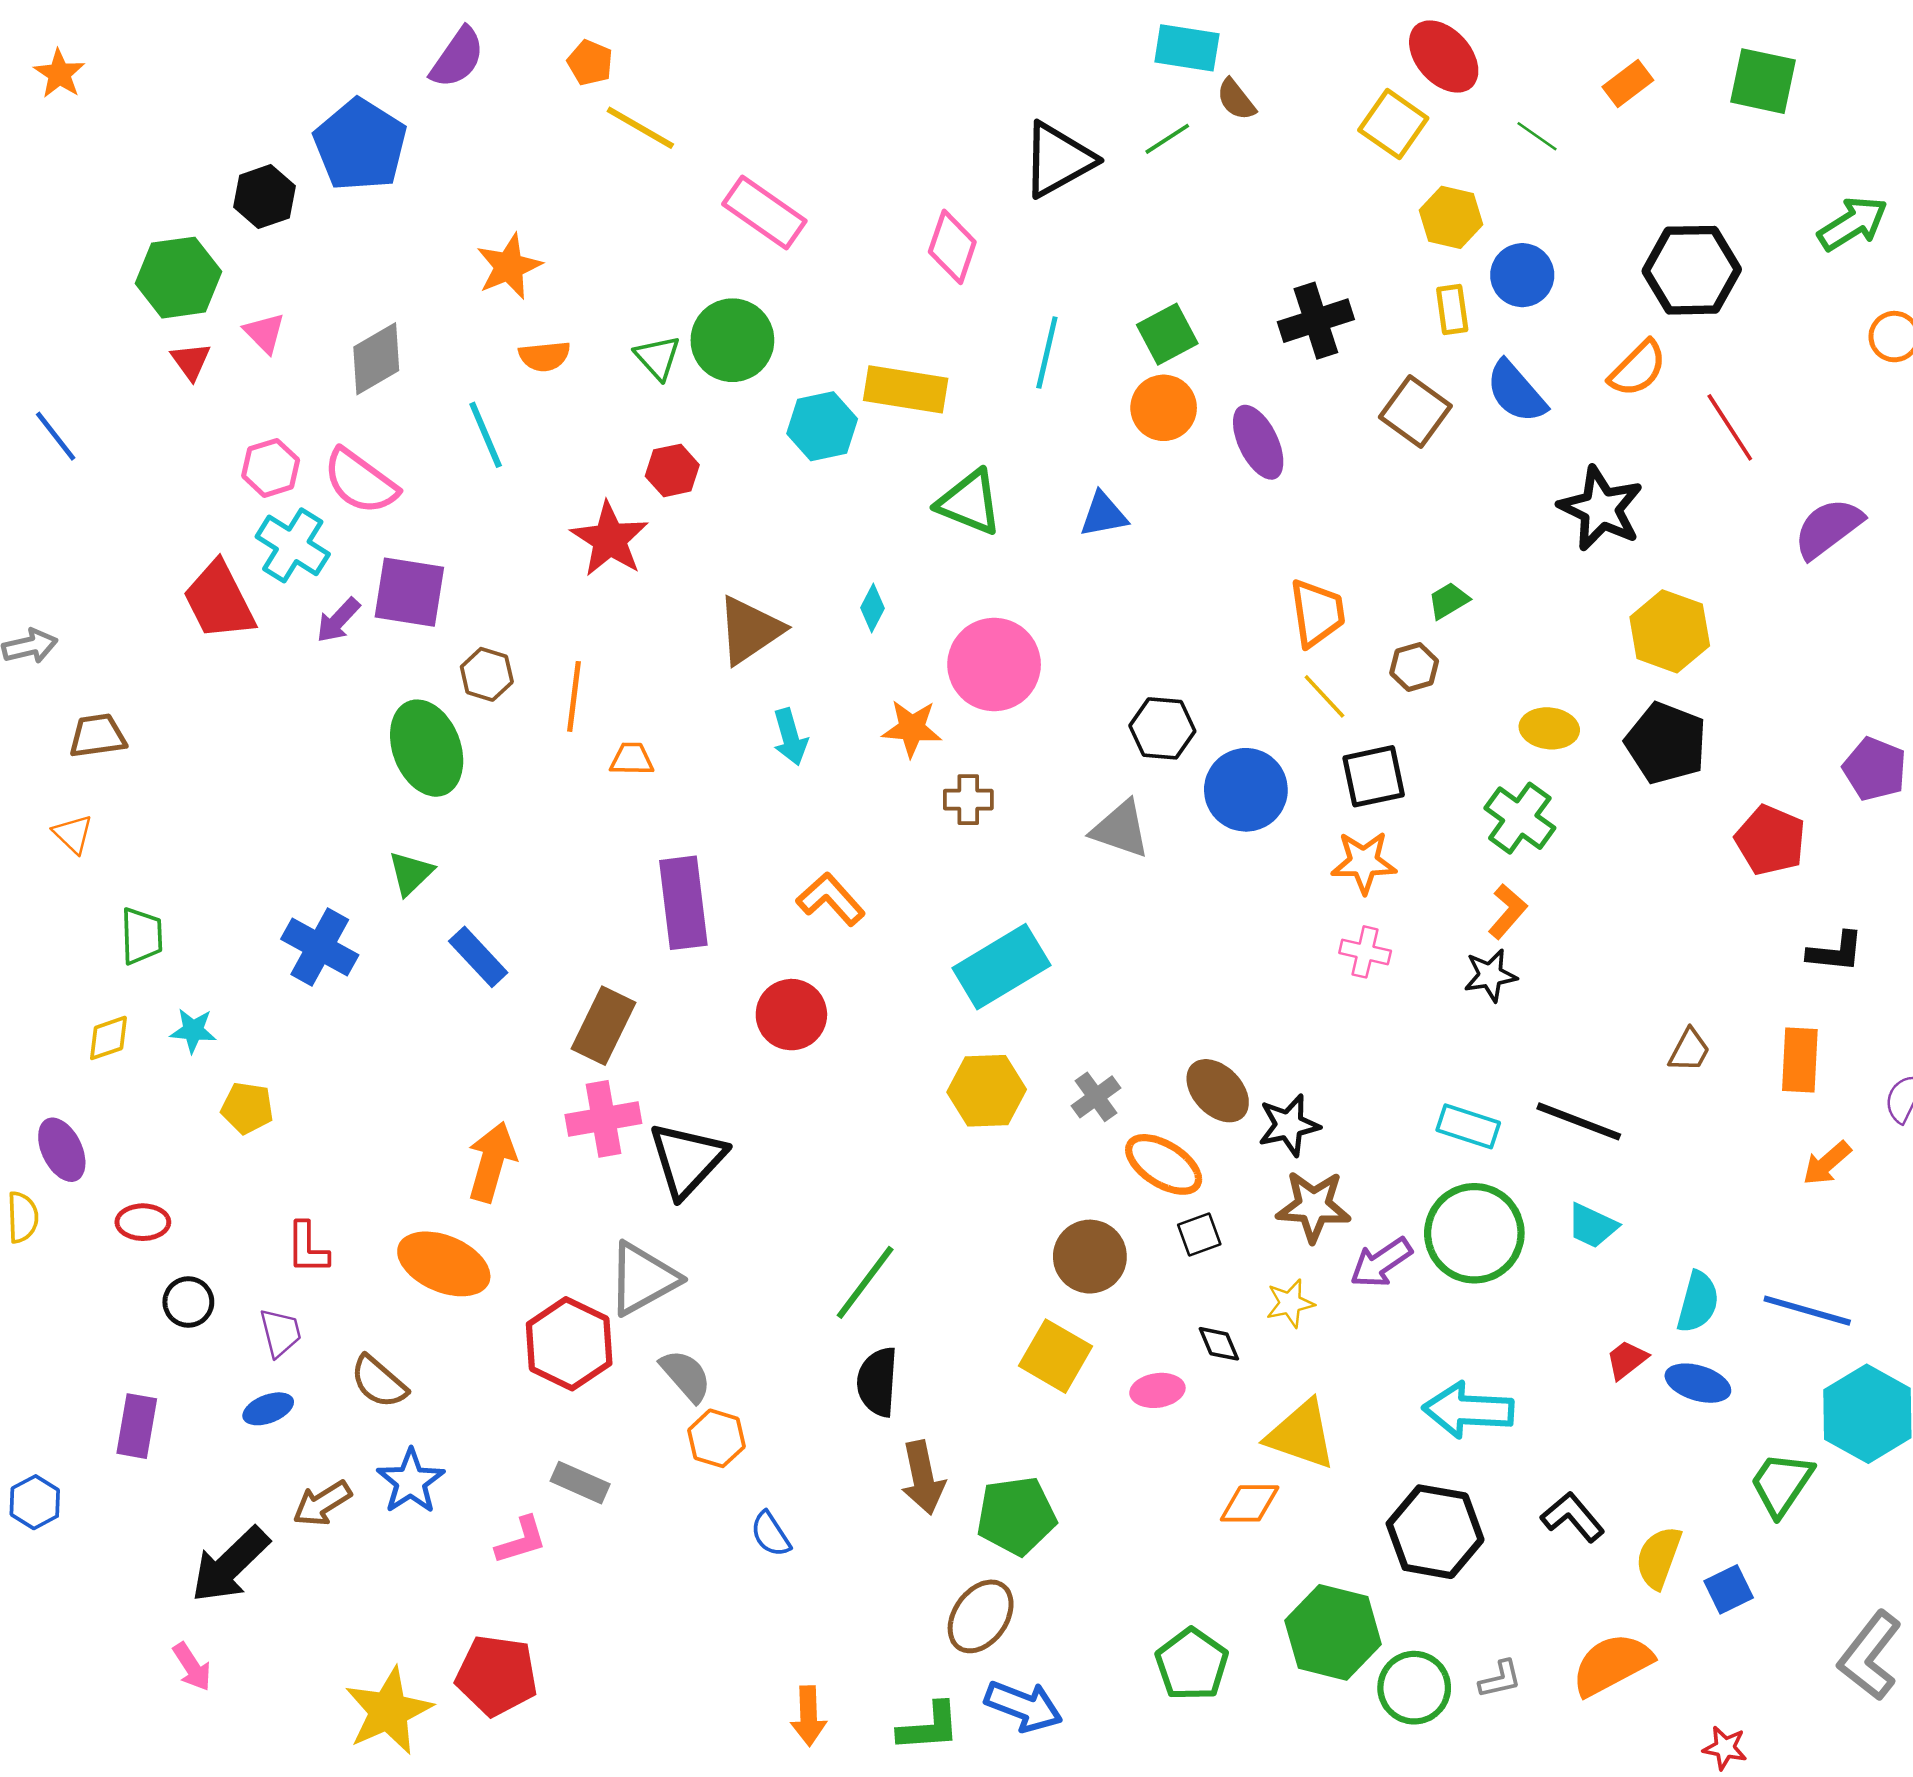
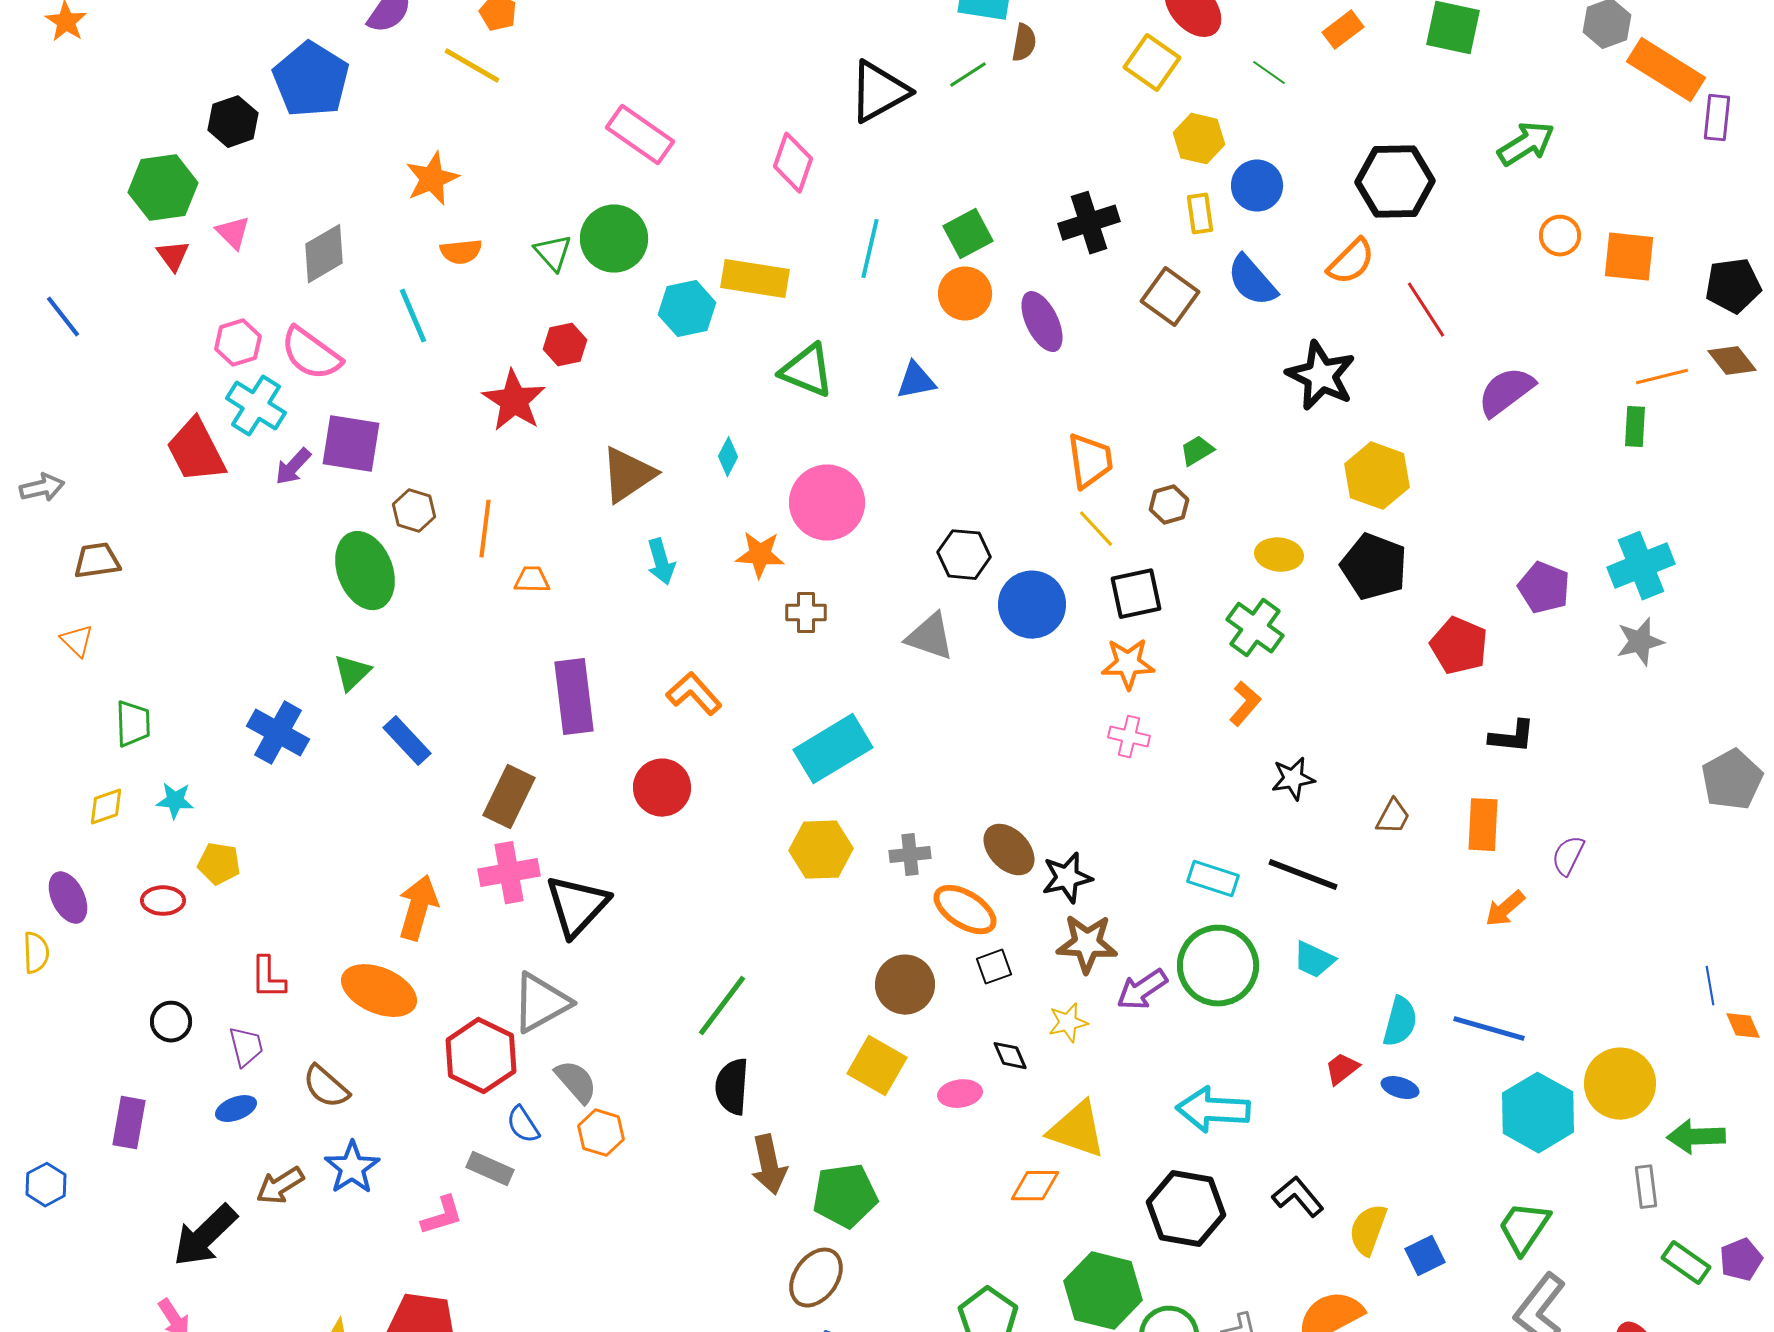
brown semicircle: (1236, 99) -> (1024, 43), turned -132
yellow line: (640, 128) -> (472, 66), moved
black star: (1490, 975) -> (1293, 779), moved
gray cross: (1096, 1097) -> (910, 855), turned 30
red ellipse: (143, 1222) -> (163, 901), moved
blue ellipse: (1698, 1383) -> (1400, 1088), size x0.7
green trapezoid: (1781, 1484) -> (1524, 1228), moved
blue semicircle: (771, 1534) -> (523, 1125), moved

